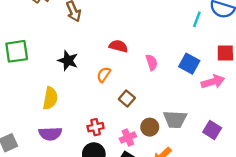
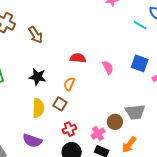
cyan line: (197, 19) -> (140, 25), turned -72
yellow semicircle: (50, 98) -> (38, 108), moved
brown square: (127, 99) -> (60, 104), moved
purple semicircle: (50, 134) -> (32, 141), turned 30

